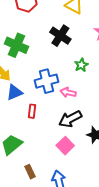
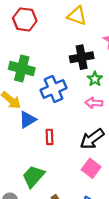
black cross: (60, 36) -> (82, 57), moved, turned -35
blue cross: (47, 81) -> (54, 89), moved
pink arrow: (68, 92) -> (94, 103), moved

